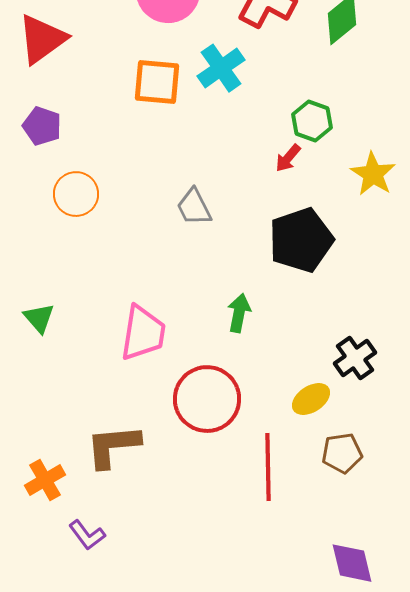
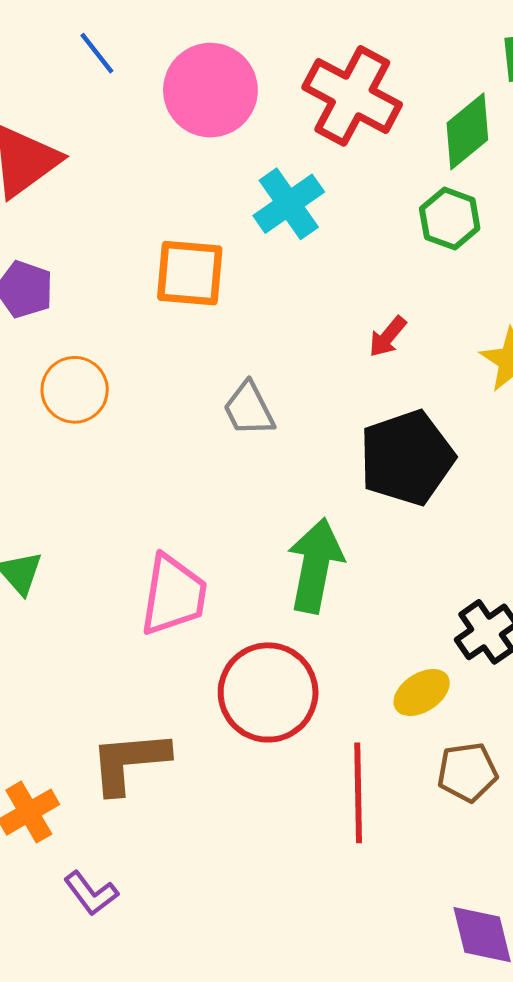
orange square: (157, 82) -> (190, 273), moved
green hexagon: (312, 121) -> (450, 219), moved
green arrow: (239, 313) -> (315, 566), size x1.6

